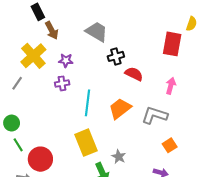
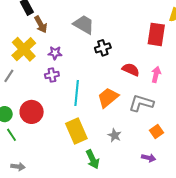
red semicircle: (134, 74) -> (131, 70), moved
gray star: (119, 157) -> (115, 135), moved
red circle: (40, 159) -> (32, 112), moved

